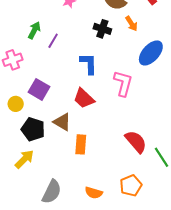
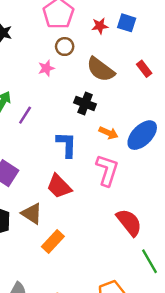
orange arrow: (132, 24) -> (108, 133), moved, turned -35
red semicircle: (136, 142) -> (129, 222), moved
orange rectangle: (81, 144) -> (53, 242), turned 36

